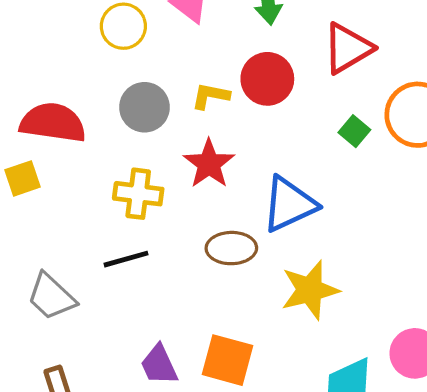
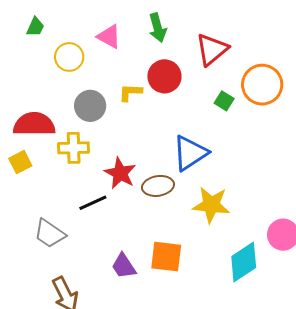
red star: (209, 164) -> (120, 173), moved
yellow cross: (138, 194) -> (74, 148), moved
yellow star: (310, 290) -> (211, 205), turned 30

